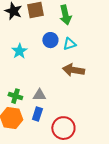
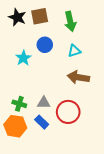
blue circle: (50, 40) -> (45, 45), moved
blue rectangle: (37, 114) -> (42, 122), turned -64
red circle: (63, 128) -> (68, 112), moved

